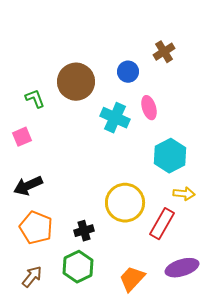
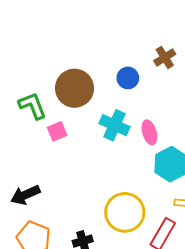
green L-shape: (35, 99) -> (32, 106), size x1.4
pink ellipse: (149, 108) -> (149, 132), moved
pink square: (22, 137) -> (57, 131), moved

